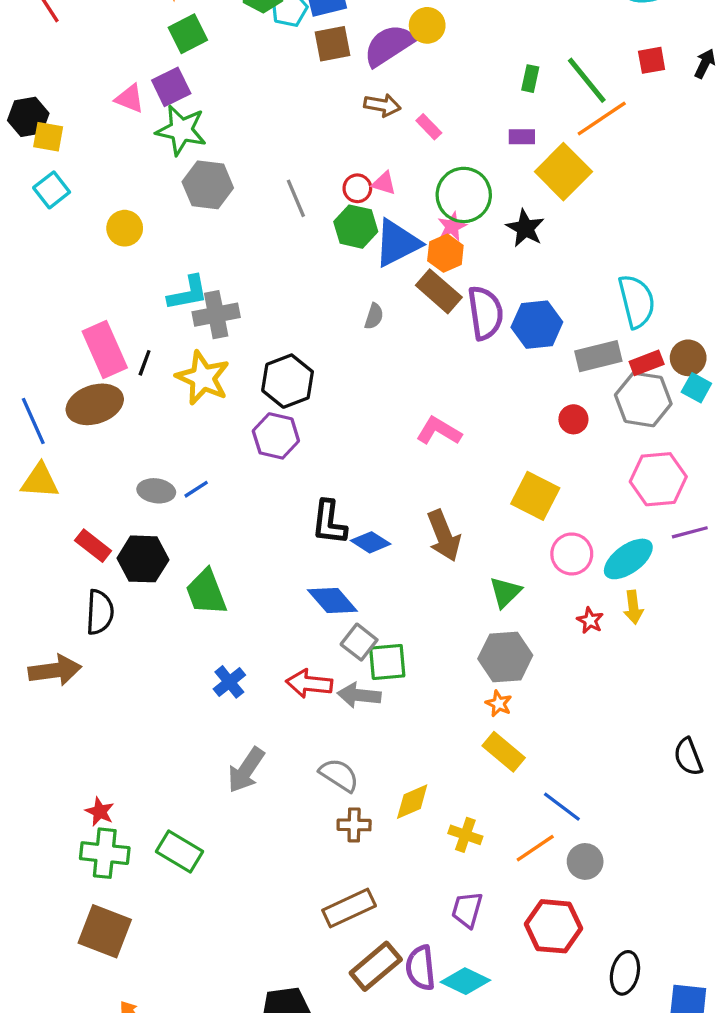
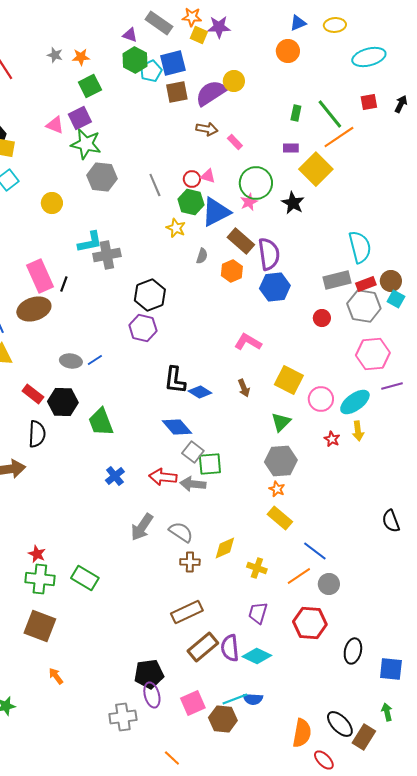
orange hexagon: (445, 253) -> (232, 271), moved
blue hexagon: (537, 325) -> (275, 287), moved
yellow star: (203, 378) -> (176, 228), moved, size x0.6
pink L-shape: (439, 431) -> (248, 342), moved
yellow square: (535, 496) -> (289, 380), moved
brown arrow: (444, 536) -> (244, 388), size x0.6
gray arrow: (246, 770) -> (142, 527), moved

